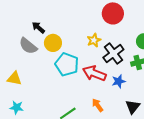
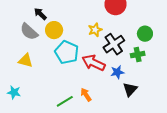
yellow triangle: (14, 78) -> (26, 61), moved
orange arrow: (98, 105) -> (86, 95), moved
black triangle: (133, 107) -> (130, 89), moved

